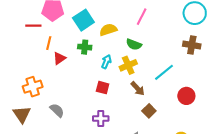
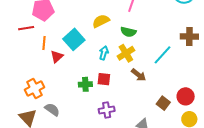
cyan square: (83, 20) -> (74, 39), moved
brown cross: (192, 45) -> (189, 37), moved
green cross: (85, 47) -> (85, 84), moved
red circle: (186, 96) -> (186, 96), moved
gray semicircle: (57, 110) -> (52, 110), moved
brown square: (149, 111) -> (163, 103), moved

